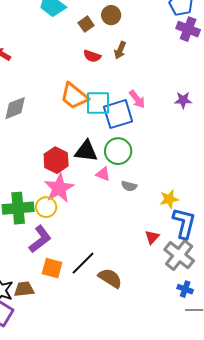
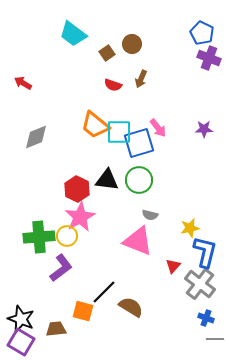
pink triangle: (103, 174) -> (138, 241), moved, size x2.0
orange square: (52, 268) -> (83, 311), moved
brown trapezoid: (24, 289) -> (56, 329), moved

